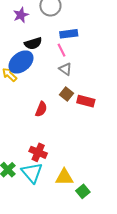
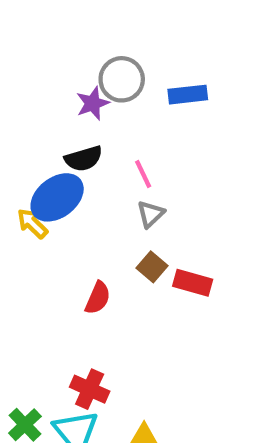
purple star: (21, 15) -> (93, 103), moved
blue rectangle: (69, 34) -> (188, 95), moved
gray triangle: (65, 69) -> (151, 214), turned 40

